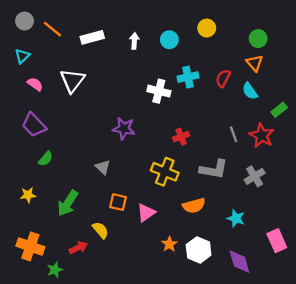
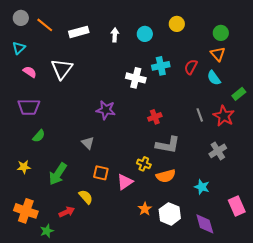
purple trapezoid: (34, 125) -> (29, 107), turned -45
gray L-shape: (214, 169) -> (168, 145), moved
yellow cross: (165, 172) -> (144, 164), moved, size x0.6

